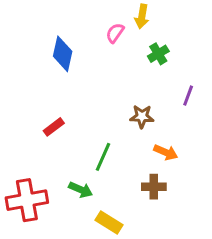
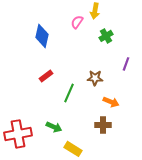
red rectangle: (54, 127) -> (46, 76), moved
green line: (103, 157) -> (69, 93), moved

